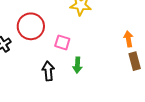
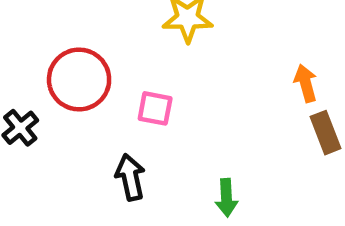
green arrow: (77, 65) -> (226, 198), moved

